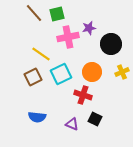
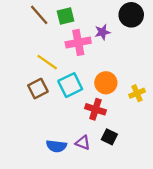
black circle: (111, 44) -> (131, 15), moved
yellow cross: (122, 72) -> (137, 93), moved
blue semicircle: (37, 117) -> (56, 146), moved

